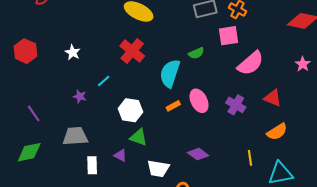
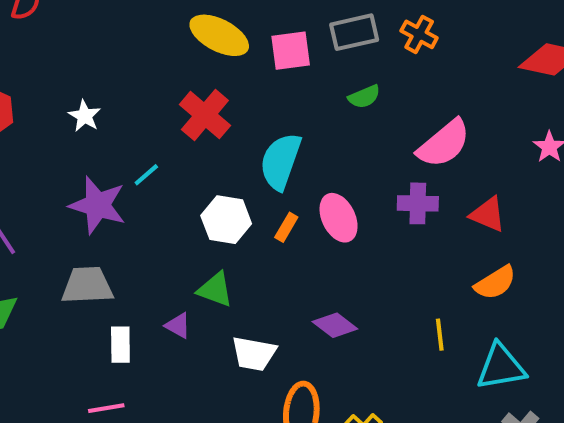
pink square: (228, 36) -> (291, 51), moved
green semicircle: (196, 53) -> (364, 97), moved
purple star: (80, 96) -> (98, 205), size x2.0
purple cross: (236, 105) -> (418, 203), moved, turned -30
orange rectangle: (173, 106) -> (286, 227), turned -32
white hexagon: (131, 110) -> (226, 220), moved

